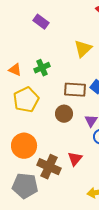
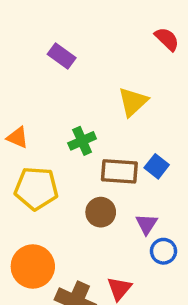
green cross: (42, 68) -> (82, 141), moved
yellow pentagon: (26, 100) -> (36, 188), turned 30

